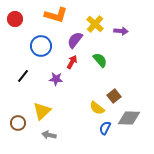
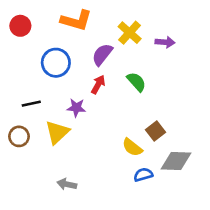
black line: (23, 76) -> (31, 104), turned 40
yellow triangle: (42, 111) -> (57, 132), moved
brown circle: (18, 123) -> (19, 136), moved
blue semicircle: (105, 128) -> (143, 175), turned 48

